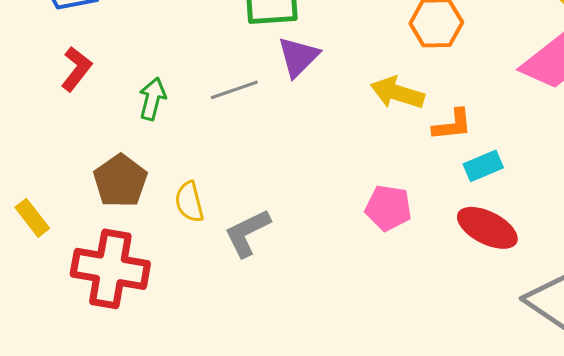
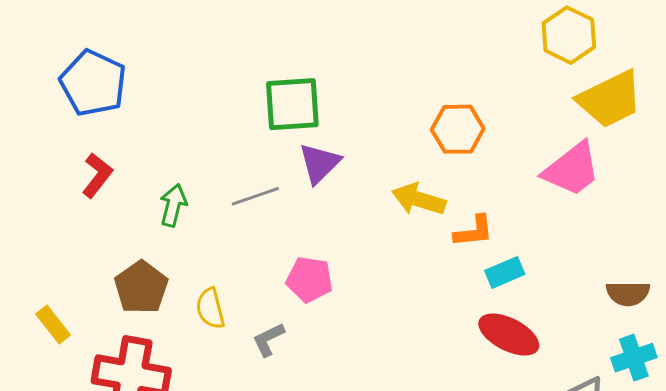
pink pentagon: (388, 208) -> (309, 279), moved
gray L-shape: (247, 233) -> (268, 340), size x0.7

